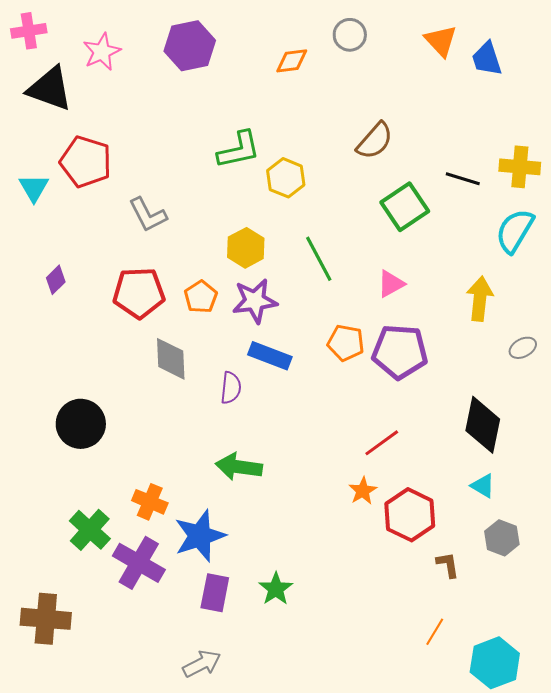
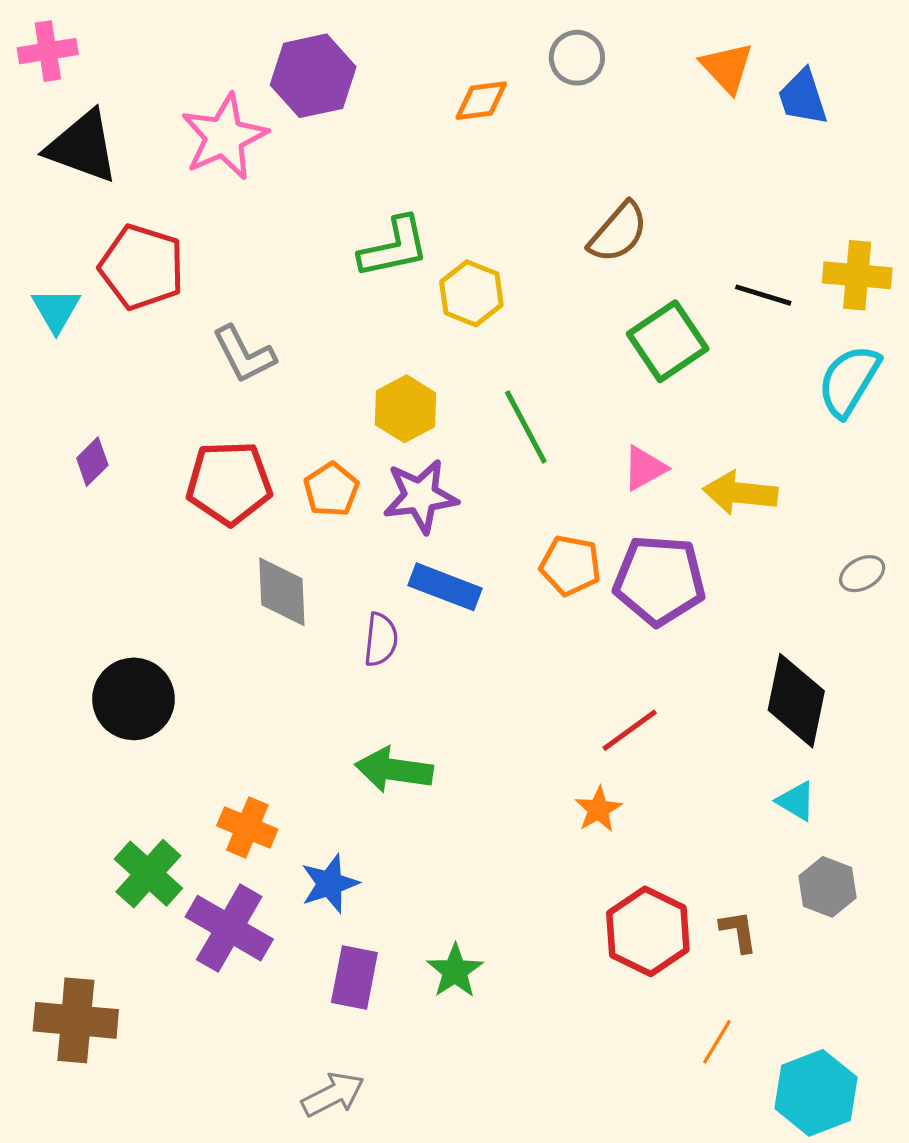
pink star: (102, 52) -> (224, 137), moved, size x1.4
yellow arrow: (480, 299) -> (740, 493), moved, turned -90
red hexagon: (410, 515) -> (648, 931), moved
blue star: (200, 536) -> (330, 884), size x0.7

